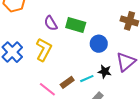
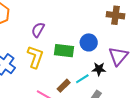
purple semicircle: (51, 23) -> (38, 30), turned 70
green rectangle: (76, 25) -> (64, 51), moved

